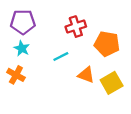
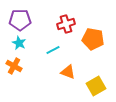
orange triangle: (86, 75) -> (68, 72), moved
yellow square: (112, 83) -> (96, 86), moved

